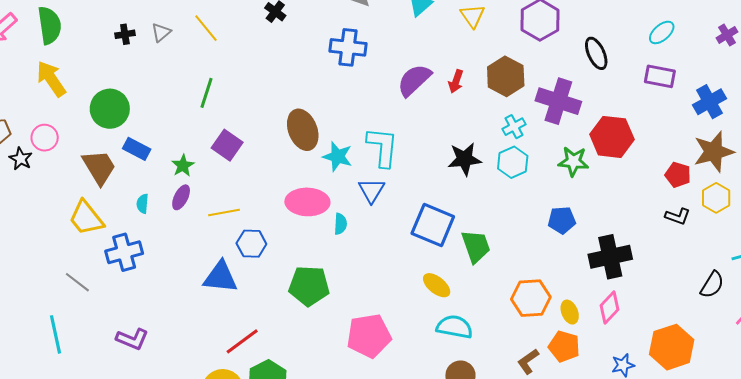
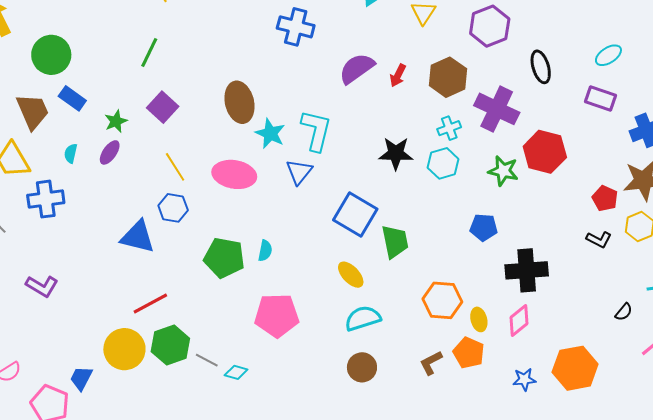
yellow line: (224, 213) -> (175, 167), moved, turned 60
cyan semicircle: (340, 224) -> (265, 251), moved
black semicircle: (712, 285) -> (624, 312), size x0.7
cyan semicircle: (455, 327) -> (363, 318), turned -36

